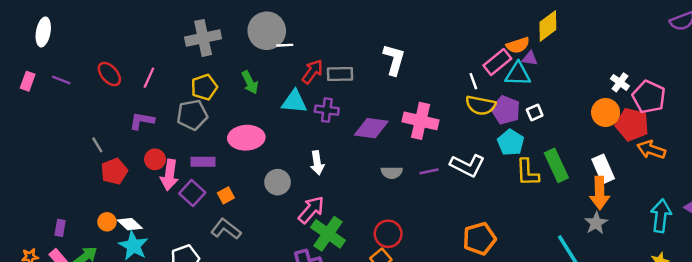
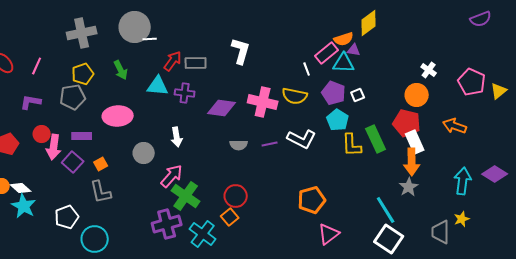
pink pentagon: (649, 97) -> (472, 82), moved
yellow semicircle: (481, 105) -> (295, 96), moved
red pentagon: (632, 124) -> (407, 123), moved
gray L-shape: (226, 229) -> (101, 192), turned -140

